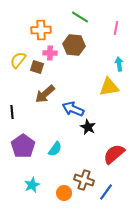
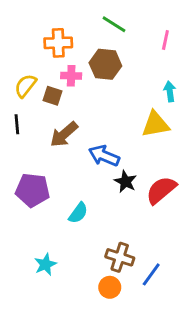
black line: (12, 112) -> (17, 124), moved
purple pentagon: (23, 146) -> (33, 190), moved, turned -30
red semicircle: (114, 154) -> (161, 190), moved
orange circle: (64, 193) -> (110, 287), moved

